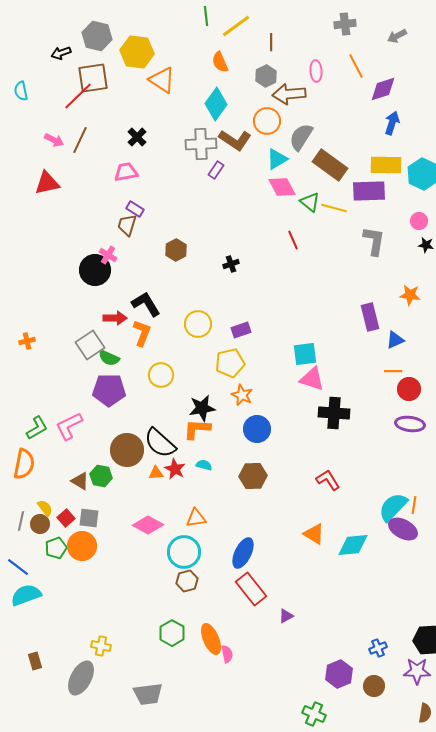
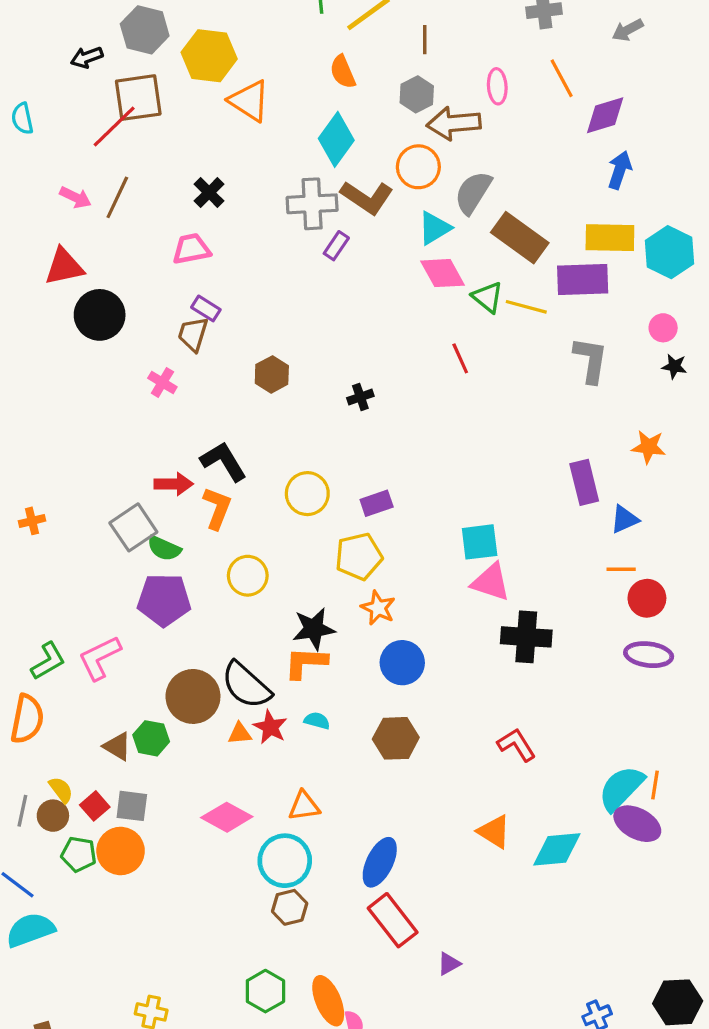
black circle: (95, 270) -> (100, 315), moved
green pentagon: (56, 548) -> (79, 854), turned 30

